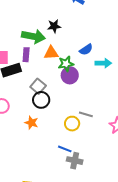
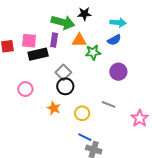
cyan arrow: (103, 63) -> (118, 23), moved
purple circle: (70, 75) -> (118, 72), moved
yellow circle: (72, 124) -> (82, 113), moved

